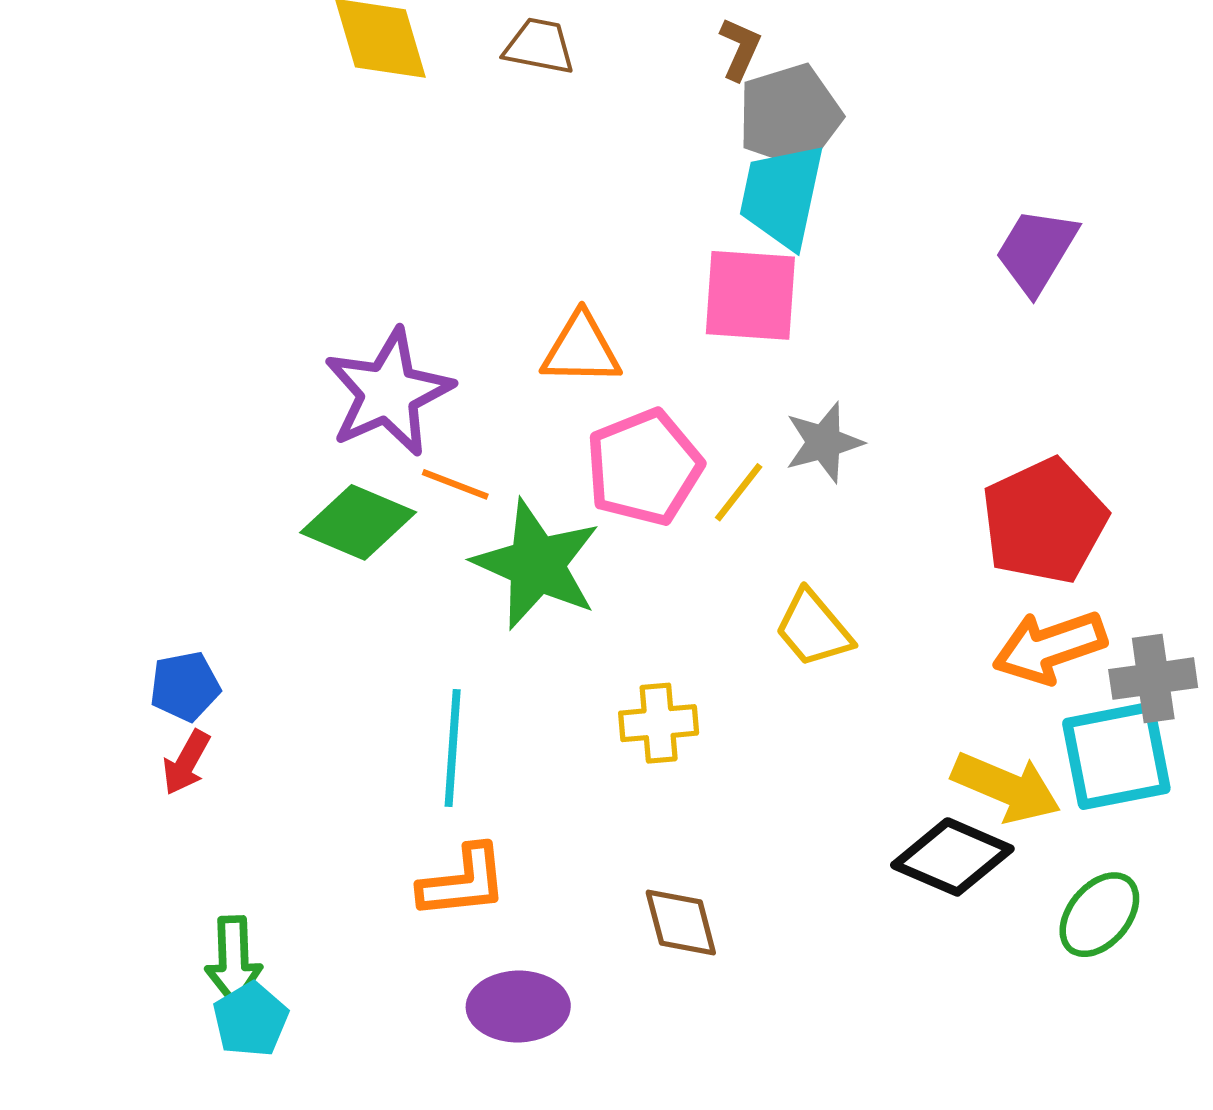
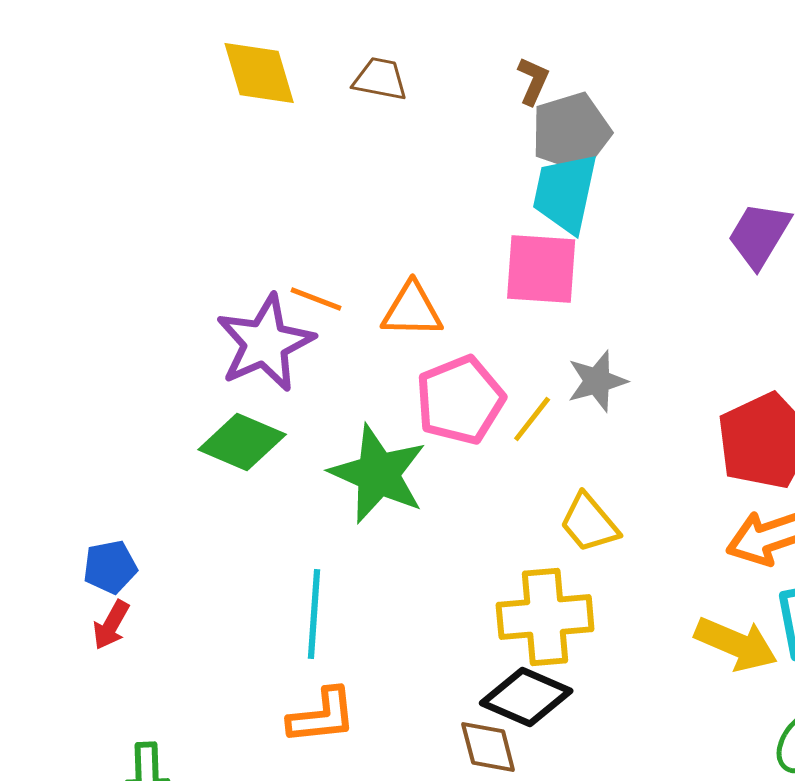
orange line: (455, 484) -> (316, 299), moved
yellow cross: (659, 723) -> (545, 617), moved, size x1.6
black diamond: (952, 857) -> (526, 697), moved

